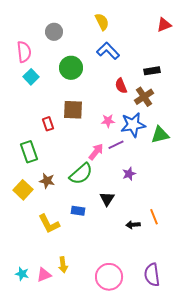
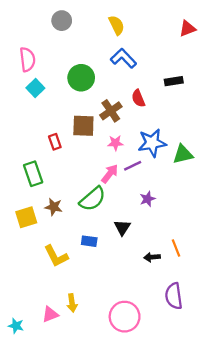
gray circle: (54, 32) -> (62, 21), moved
brown cross: (144, 97) -> (111, 111), moved
pink star: (108, 121) -> (115, 143), moved
yellow square: (23, 190) -> (26, 217), turned 30
cyan star: (22, 274) -> (16, 326), moved
purple semicircle: (152, 275) -> (174, 296), moved

